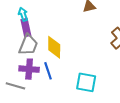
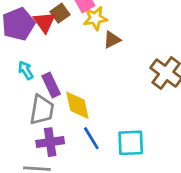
purple rectangle: (26, 28) -> (51, 85), moved
blue line: (48, 71) -> (91, 138), moved

